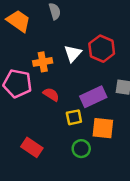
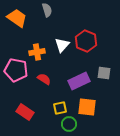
yellow square: (74, 117) -> (60, 108), moved
red rectangle: (32, 147) -> (25, 112), moved

